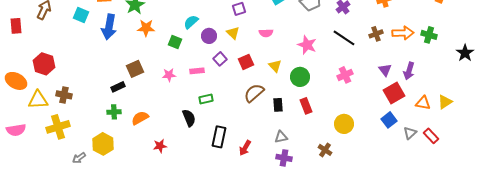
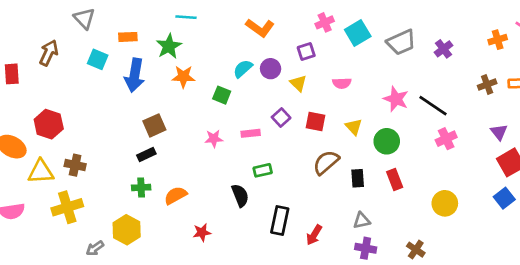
purple circle: (209, 36) -> (271, 69), moved
black line: (344, 38) -> (433, 106), moved
red square: (246, 62) -> (315, 121), turned 35
brown square: (135, 69) -> (154, 125), moved
brown cross: (325, 150) -> (416, 250), moved

